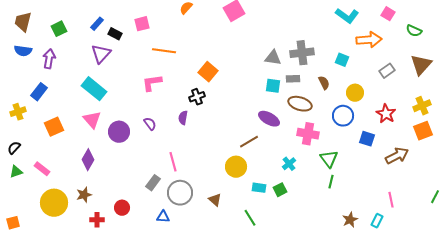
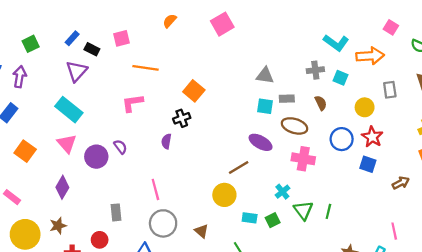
cyan L-shape: (347, 16) -> (336, 43), moved
gray cross: (302, 53) -> (315, 70), moved, size x0.7
gray rectangle: (387, 71) -> (390, 90), turned -63
yellow circle: (355, 93) -> (365, 107), moved
red star: (386, 114) -> (372, 137), moved
purple semicircle: (150, 124) -> (120, 147), moved
orange square: (54, 127) -> (25, 151), turned -30
brown arrow: (397, 156) -> (401, 183), size x0.7
green triangle: (329, 159) -> (303, 210), moved
gray rectangle: (153, 183) -> (116, 212), moved, turned -42

